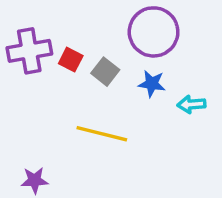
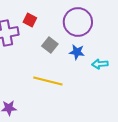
red square: (71, 60) -> (30, 20), moved

